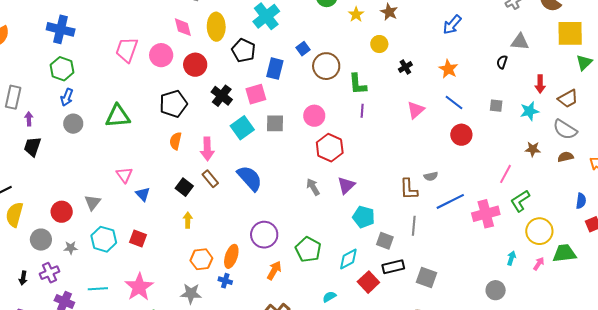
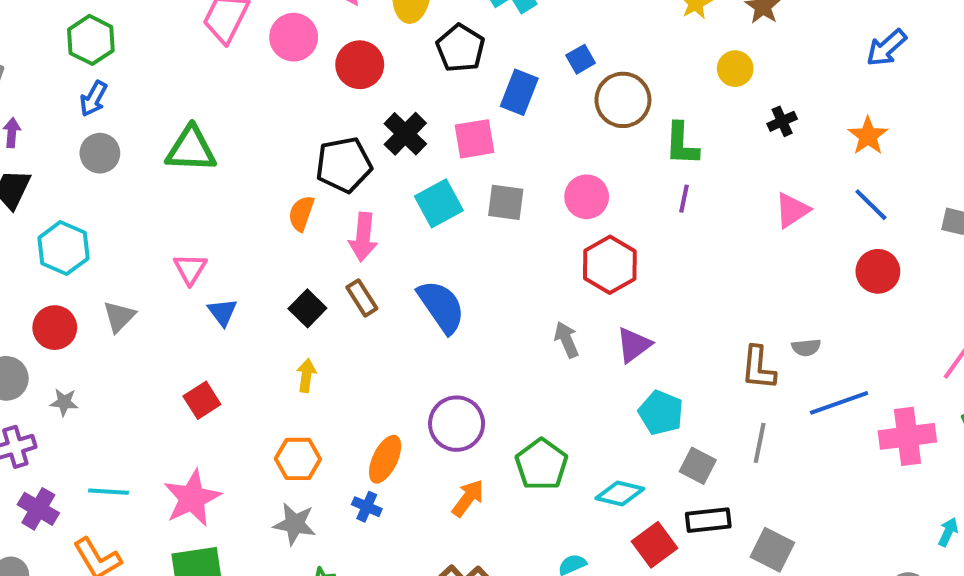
black pentagon: (173, 104) -> (344, 165), moved
red square: (138, 238) -> (202, 400), turned 30
cyan hexagon: (104, 239) -> (63, 248), moved
orange hexagon: (201, 259) -> (298, 459), moved
cyan diamond: (348, 259) -> (620, 494), turned 35

